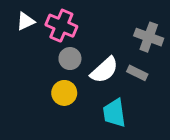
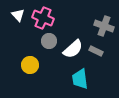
white triangle: (26, 21) -> (18, 15), turned -48
yellow circle: (64, 93) -> (30, 65), moved

